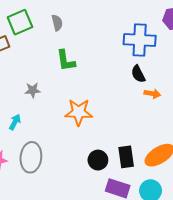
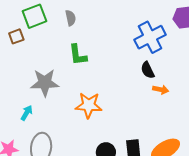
blue cross: (140, 40) -> (150, 37), turned -32
gray star: (33, 90) -> (45, 83), size x1.8

